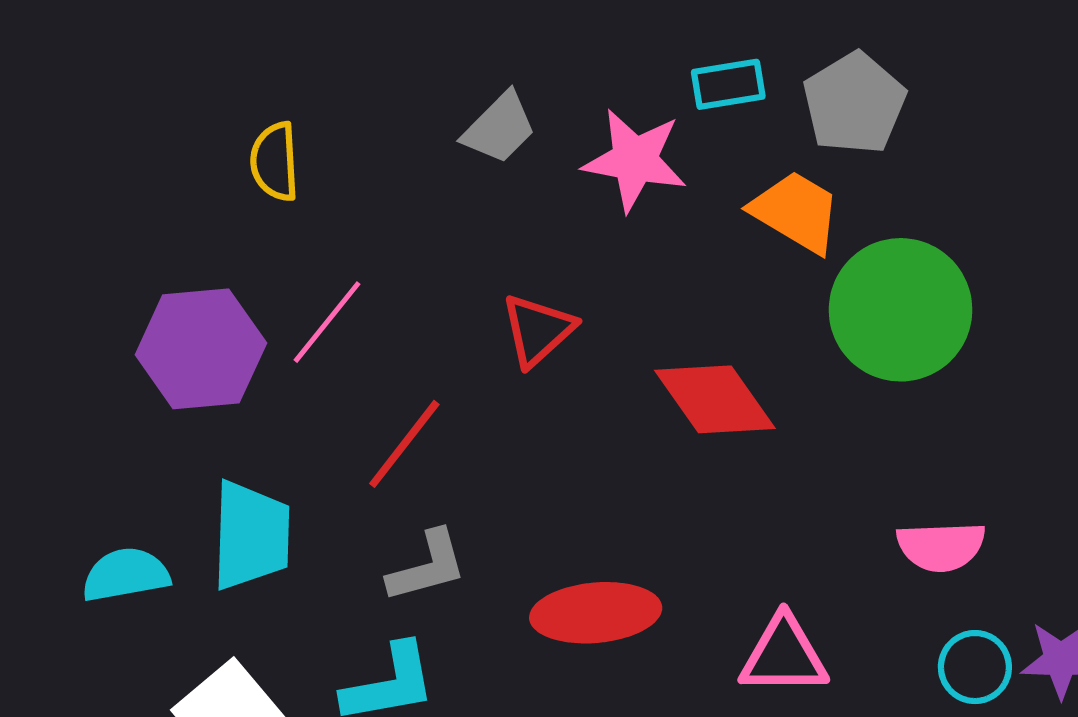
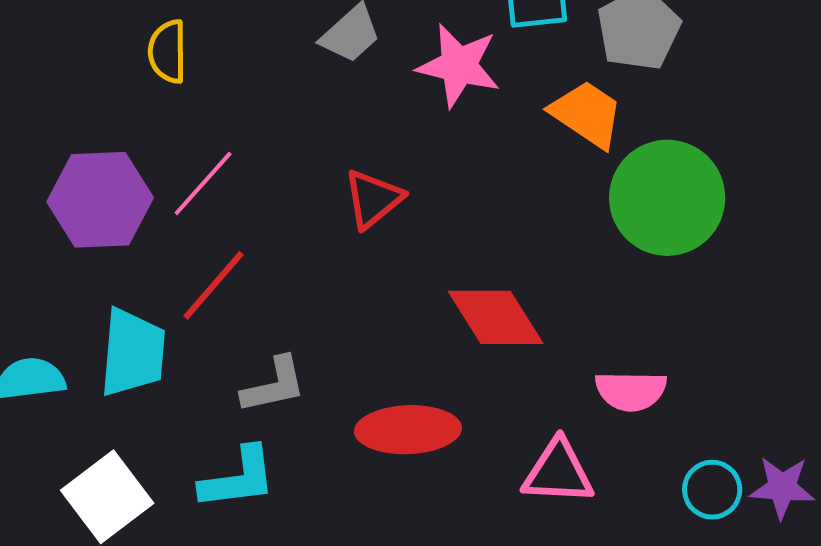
red diamond: (715, 399) -> (496, 317), moved
red line: (404, 444) -> (213, 285), moved
pink semicircle: (941, 546) -> (631, 391), moved

